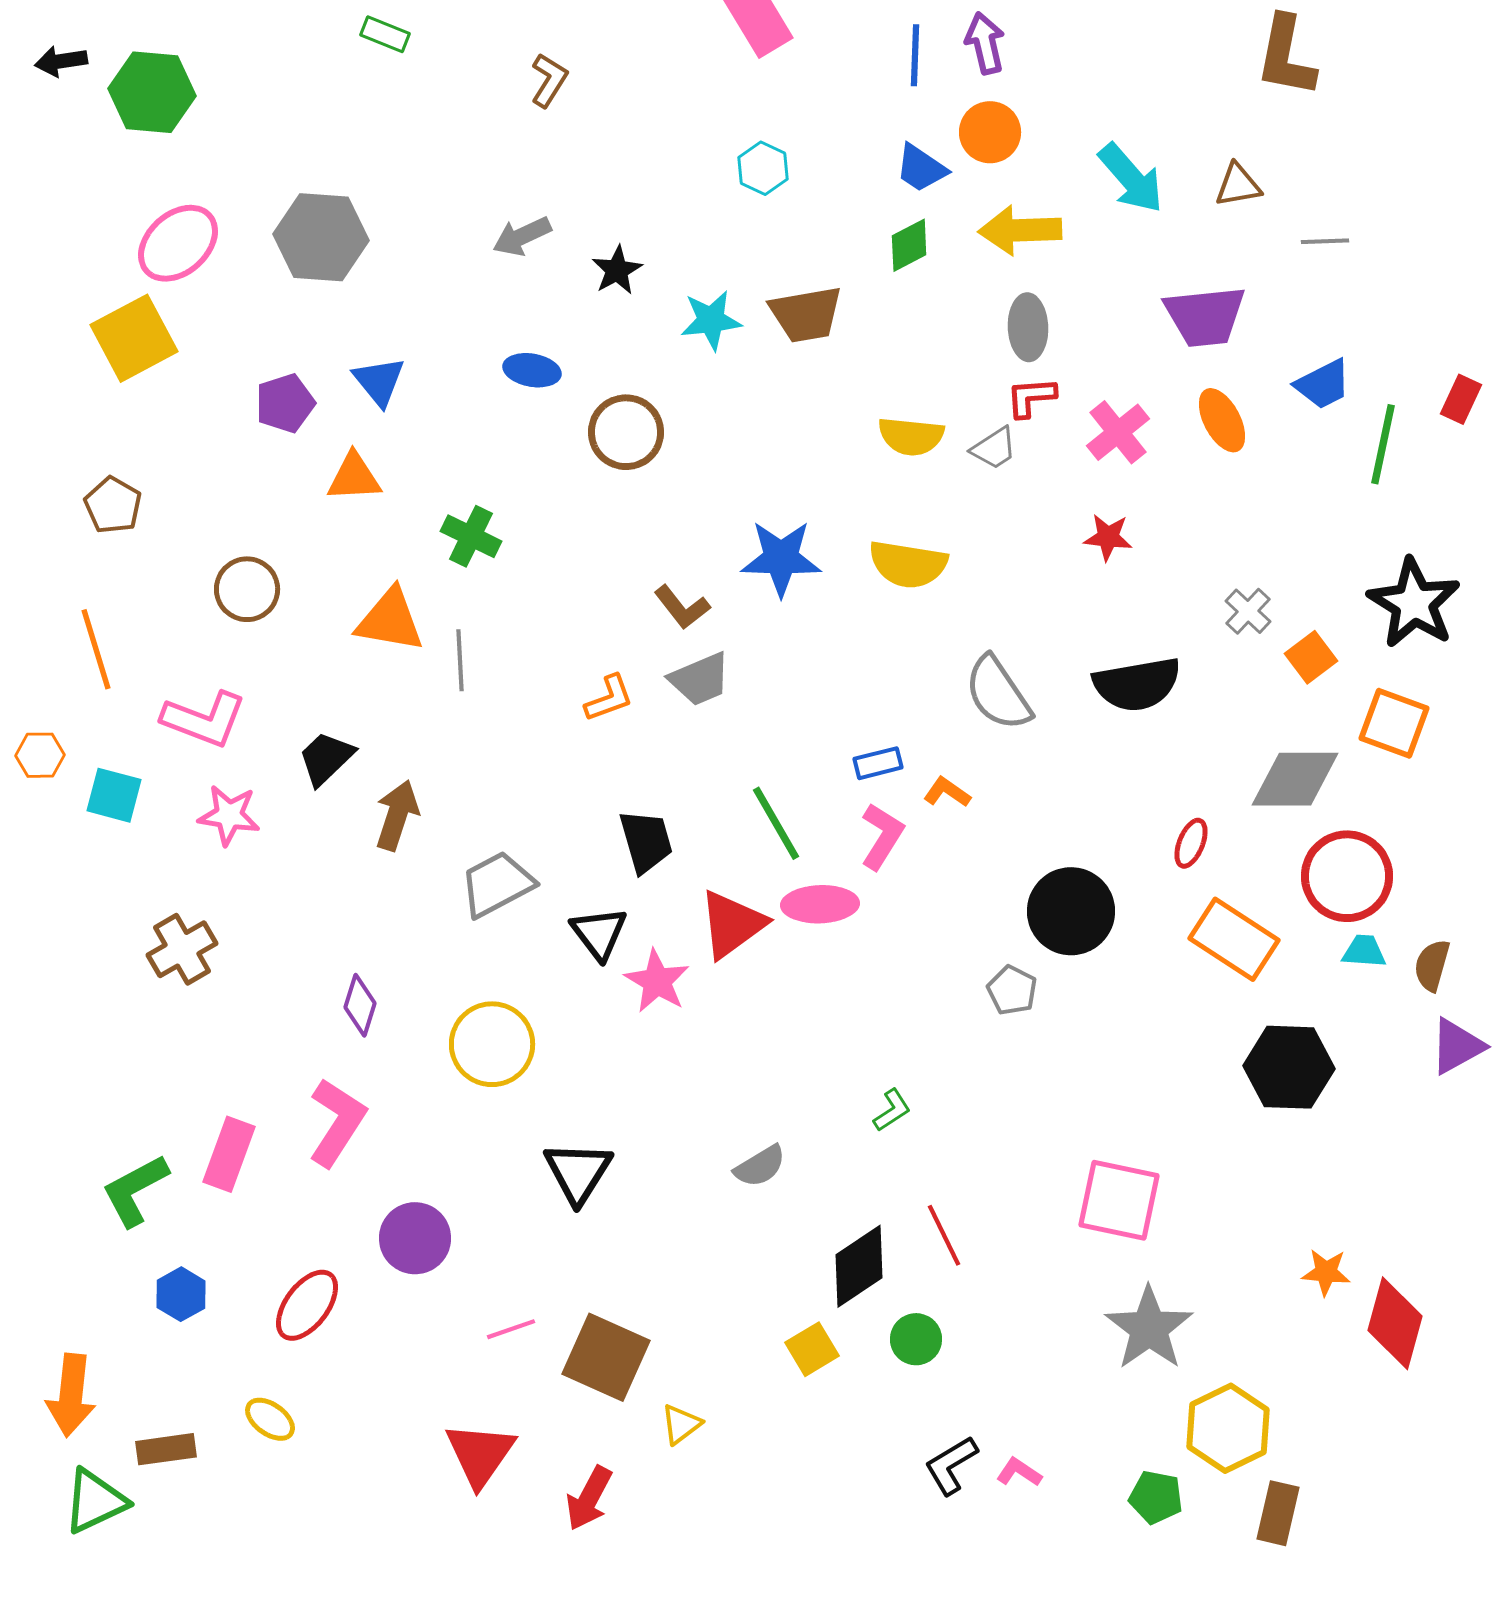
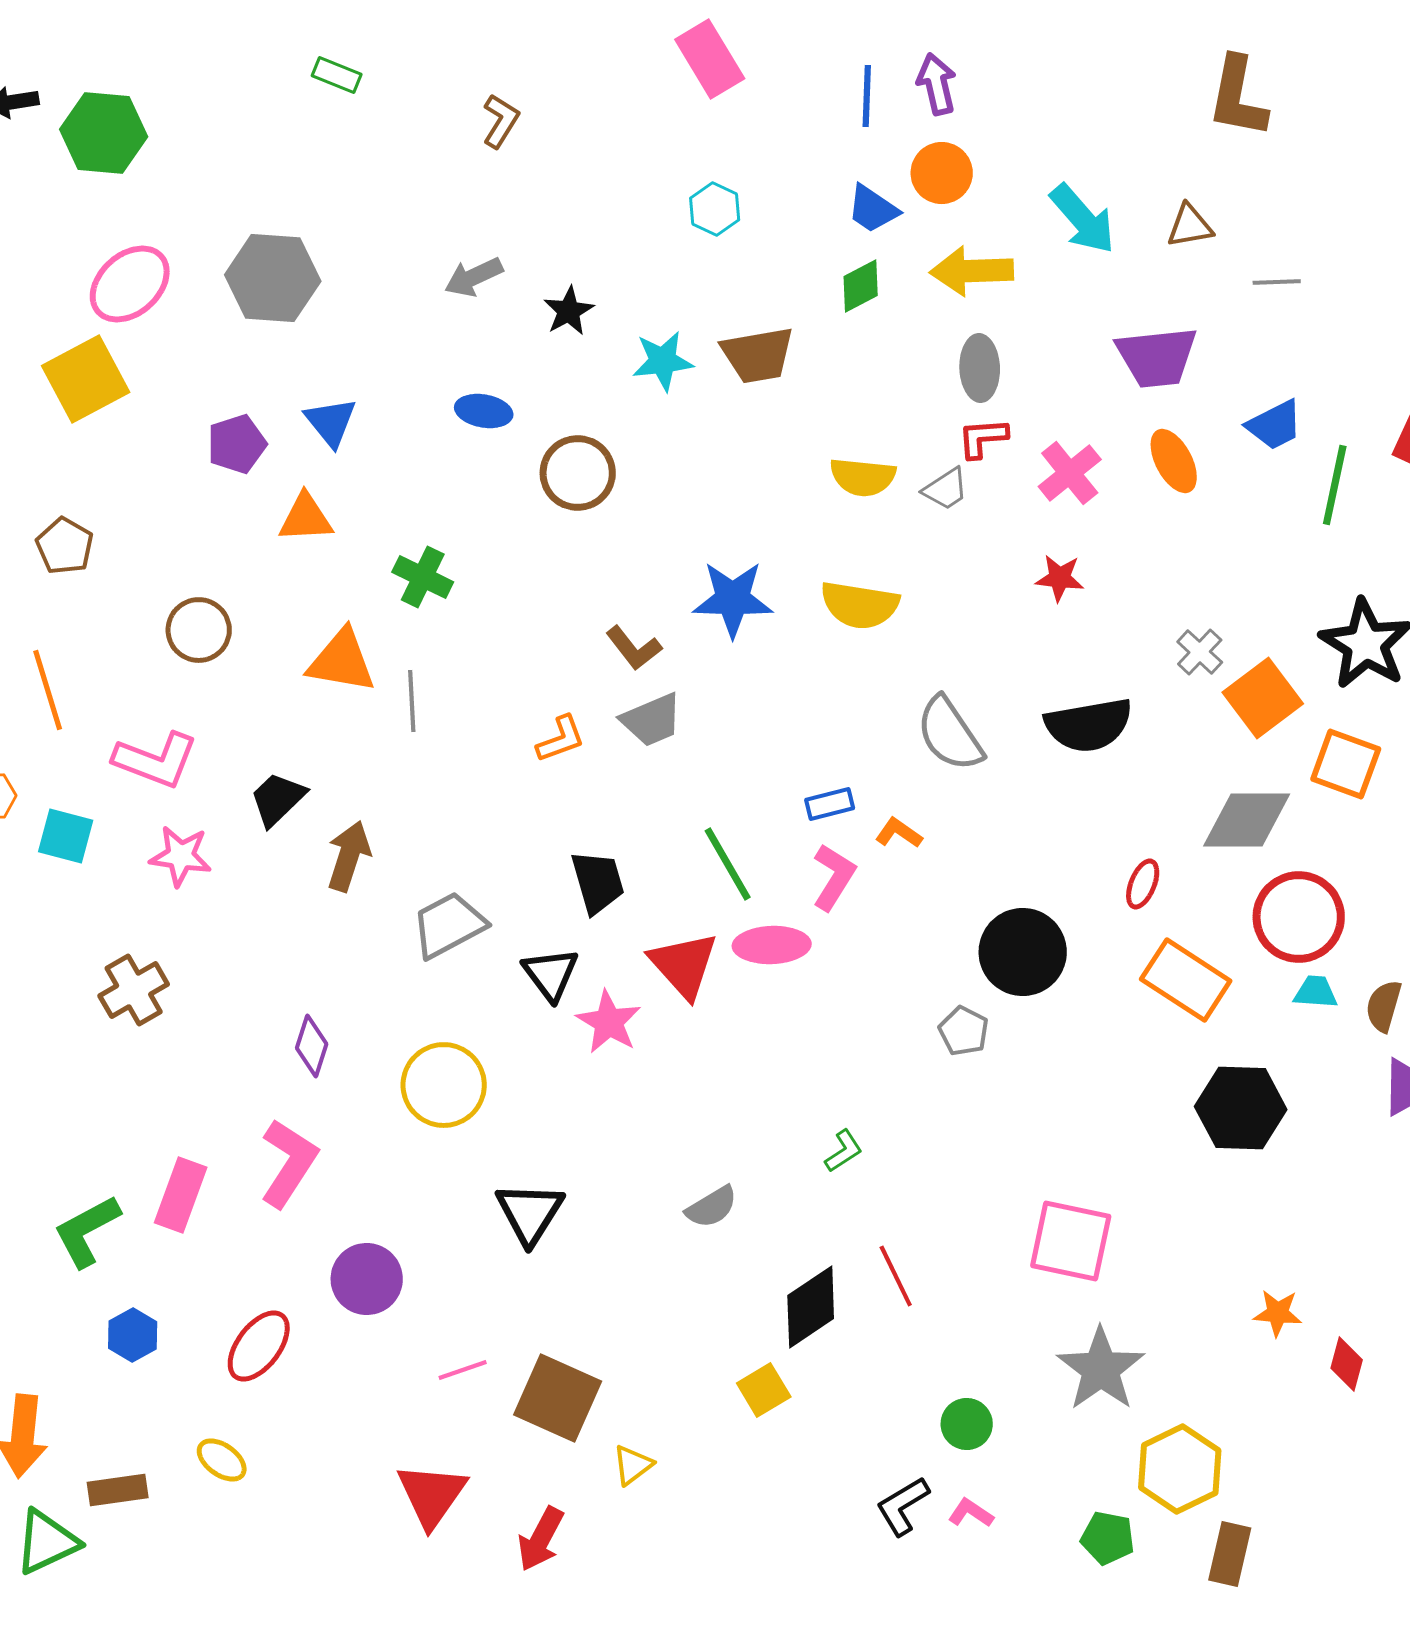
orange square: (1311, 657) -> (1263, 698), size x1.5
red triangle: (732, 924) -> (684, 965), turned -36
red diamond: (1395, 1323) -> (1347, 1364), size x0.6
green circle: (916, 1339) -> (967, 1424), moved

